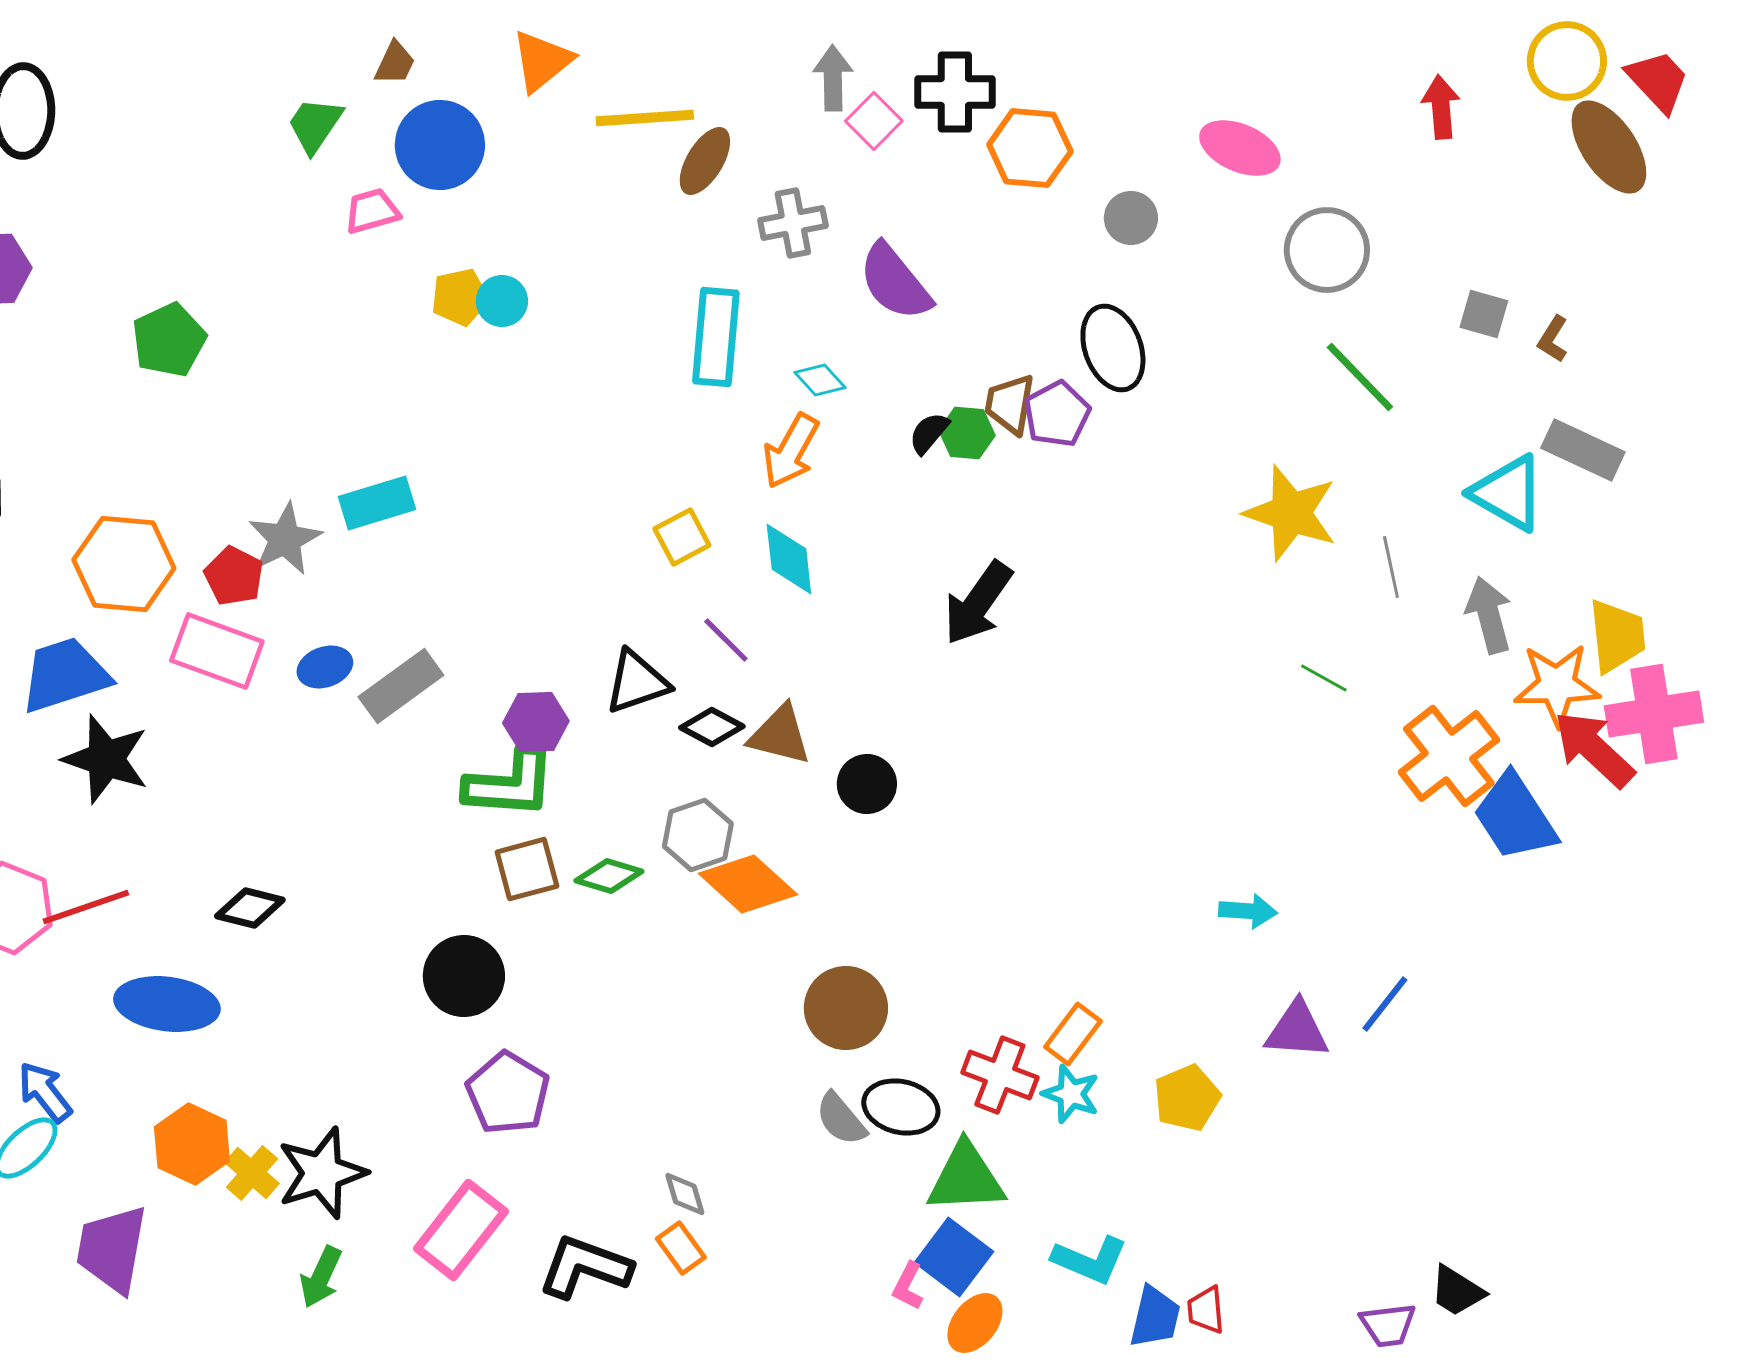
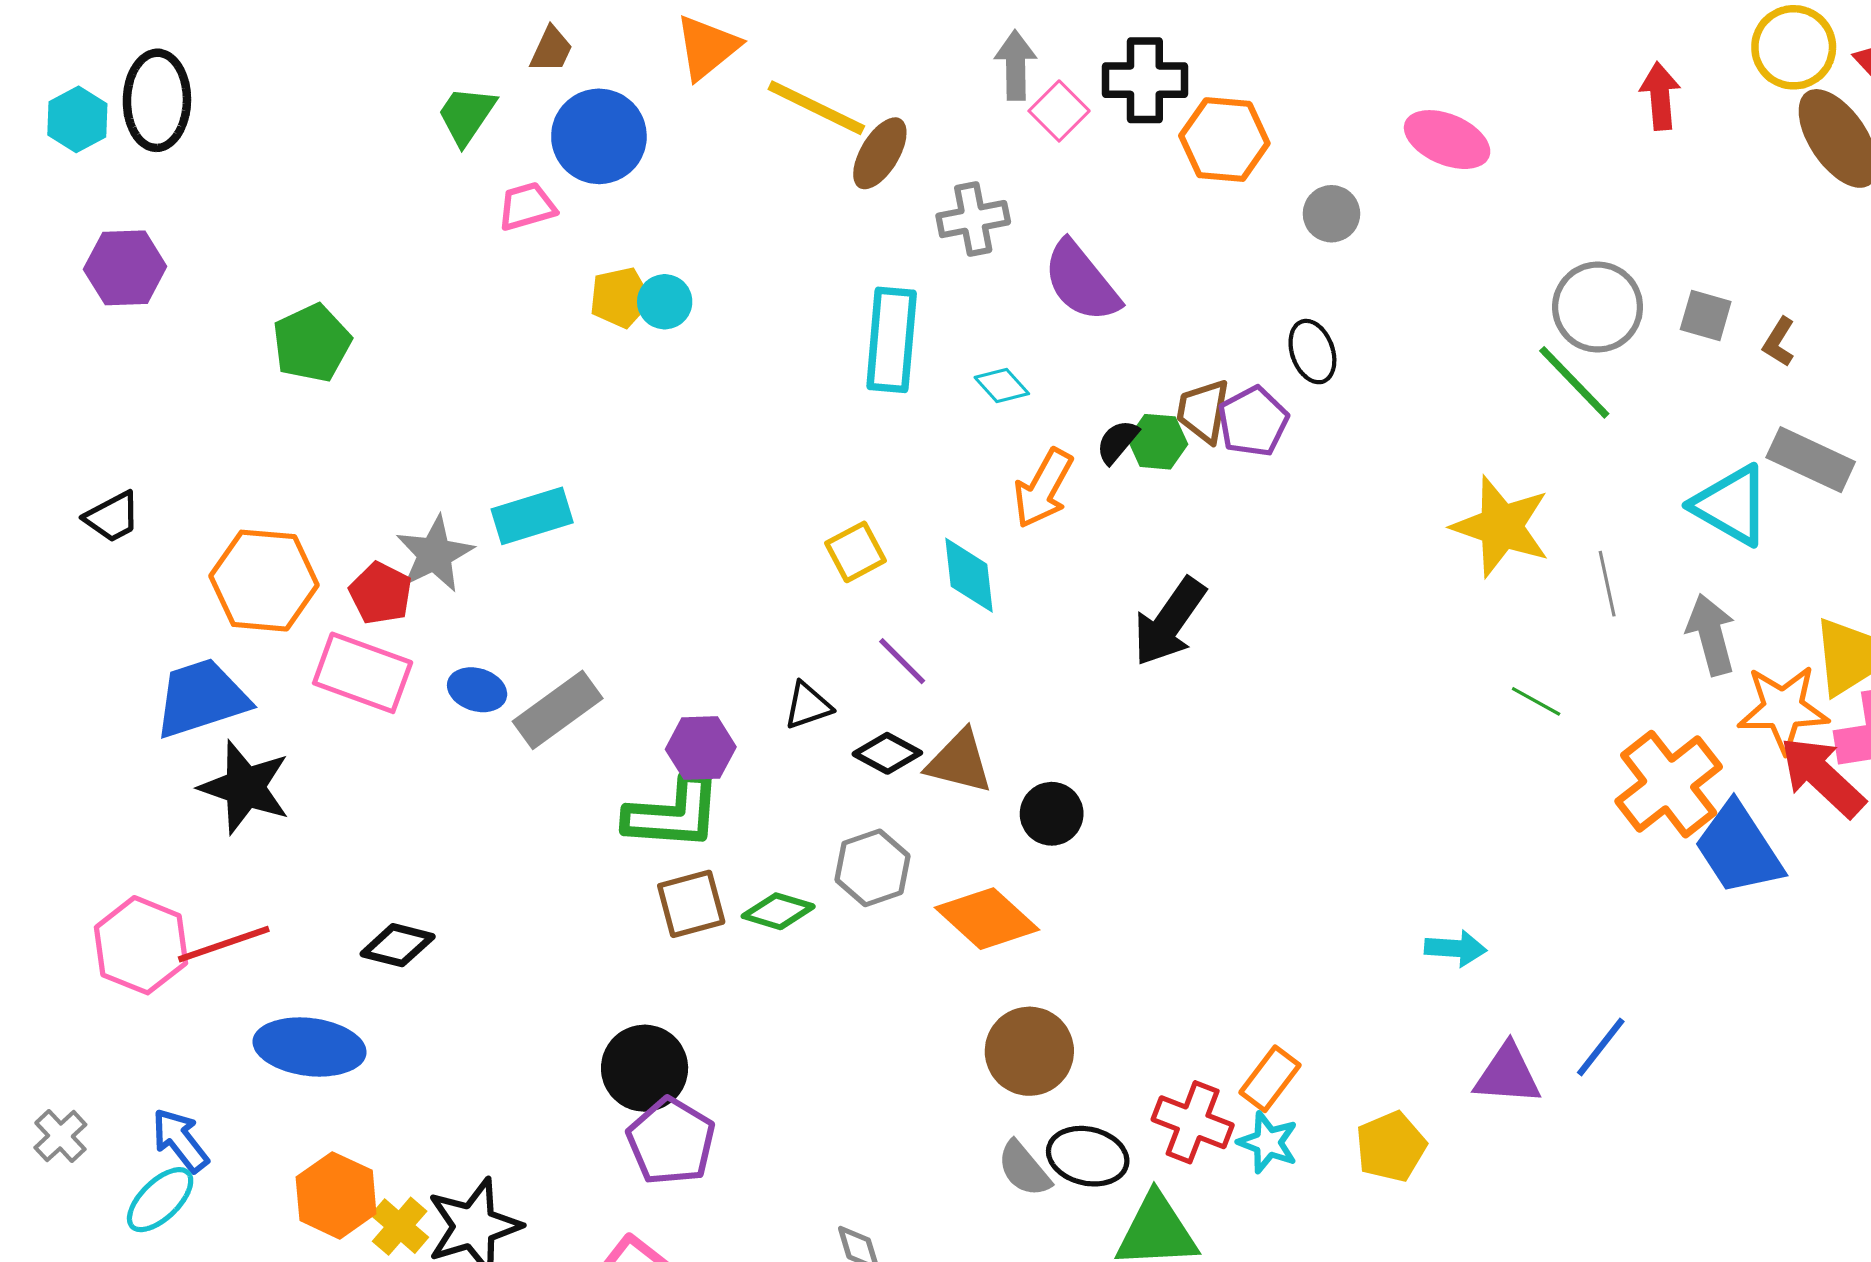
yellow line: (645, 118) -> (816, 108), turned 30
gray circle: (1327, 250) -> (1598, 307), moved
black ellipse: (1113, 348) -> (1312, 352), size x0.7
orange arrow: (791, 451) -> (1043, 488), moved
blue ellipse: (325, 667) -> (477, 690), turned 36
black triangle: (637, 682) -> (808, 706), size x0.7
orange diamond: (748, 884) -> (987, 919), moved
black circle: (464, 976) -> (645, 1068), moved

